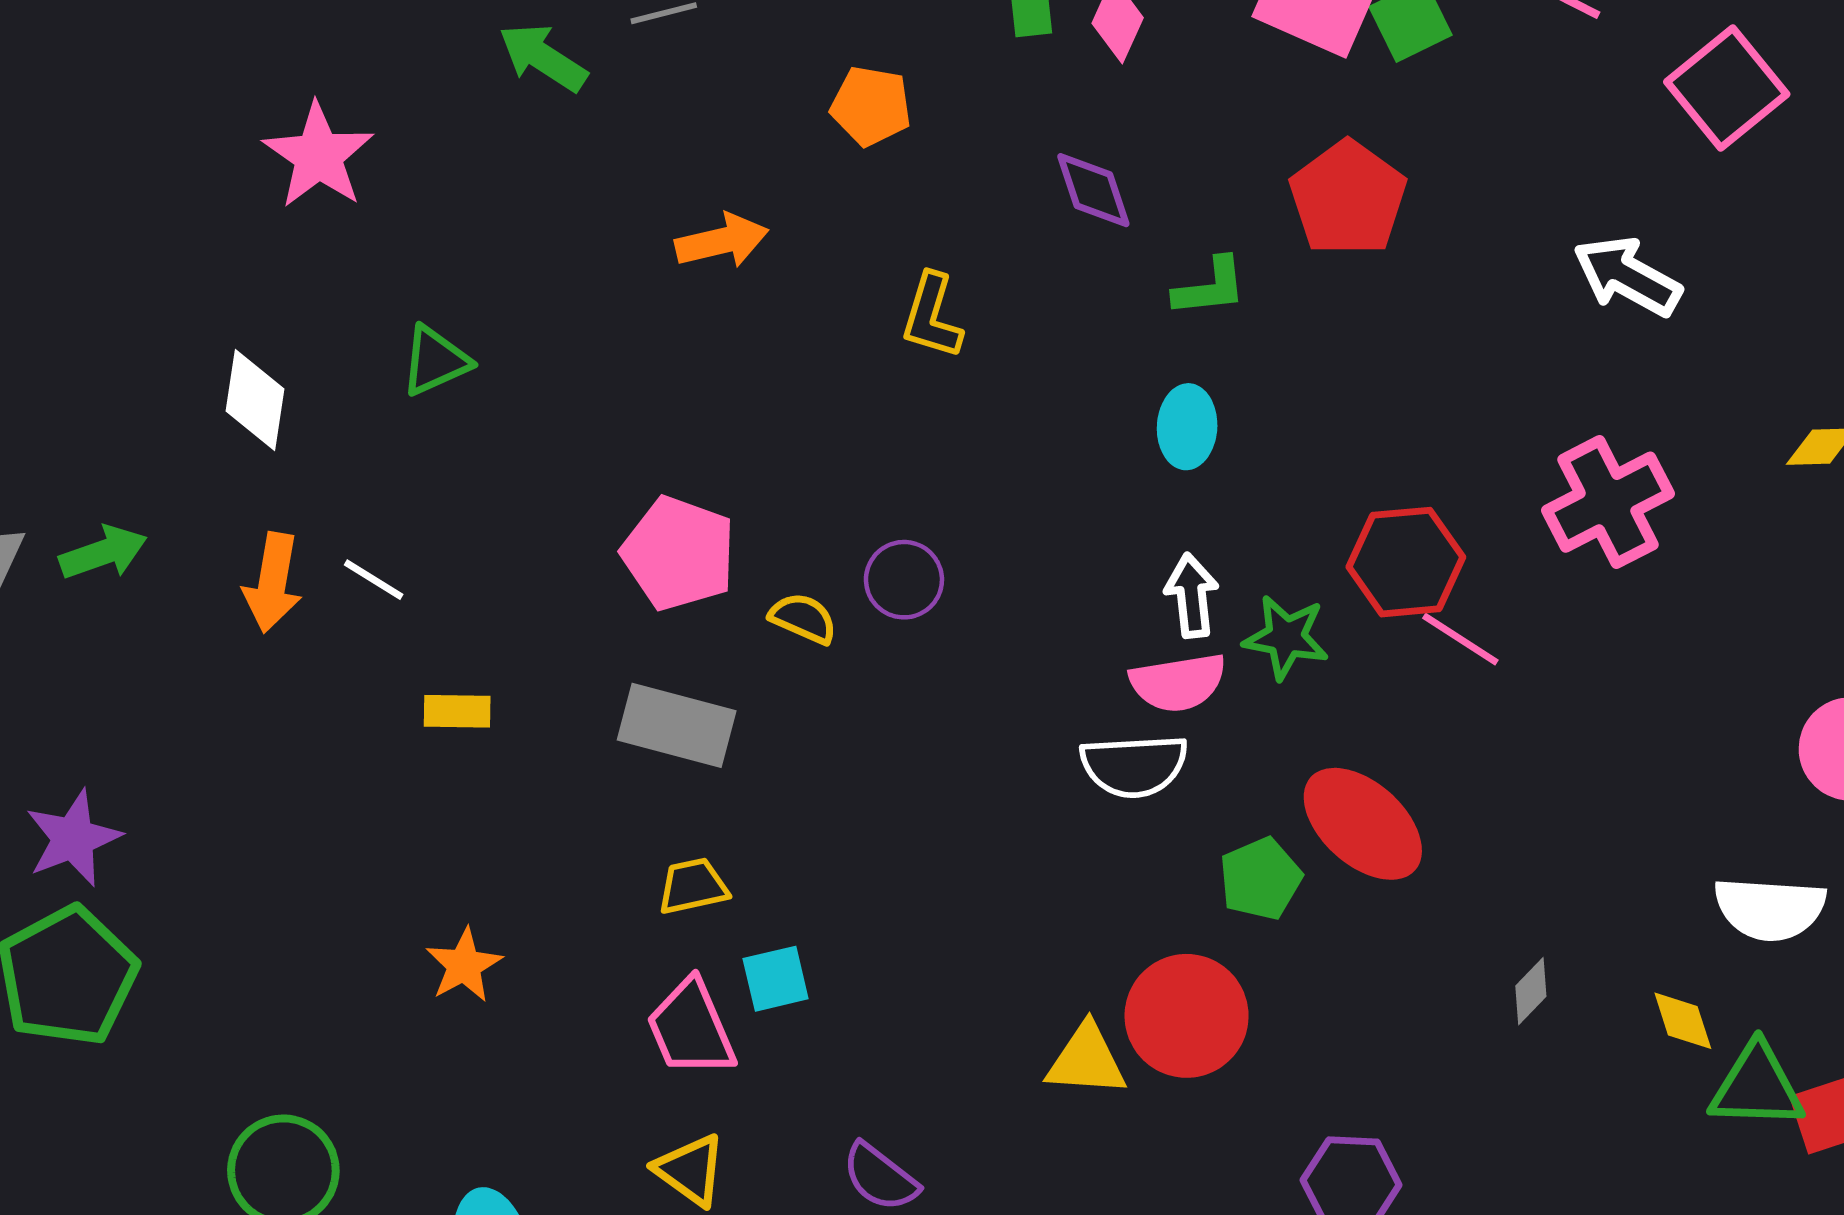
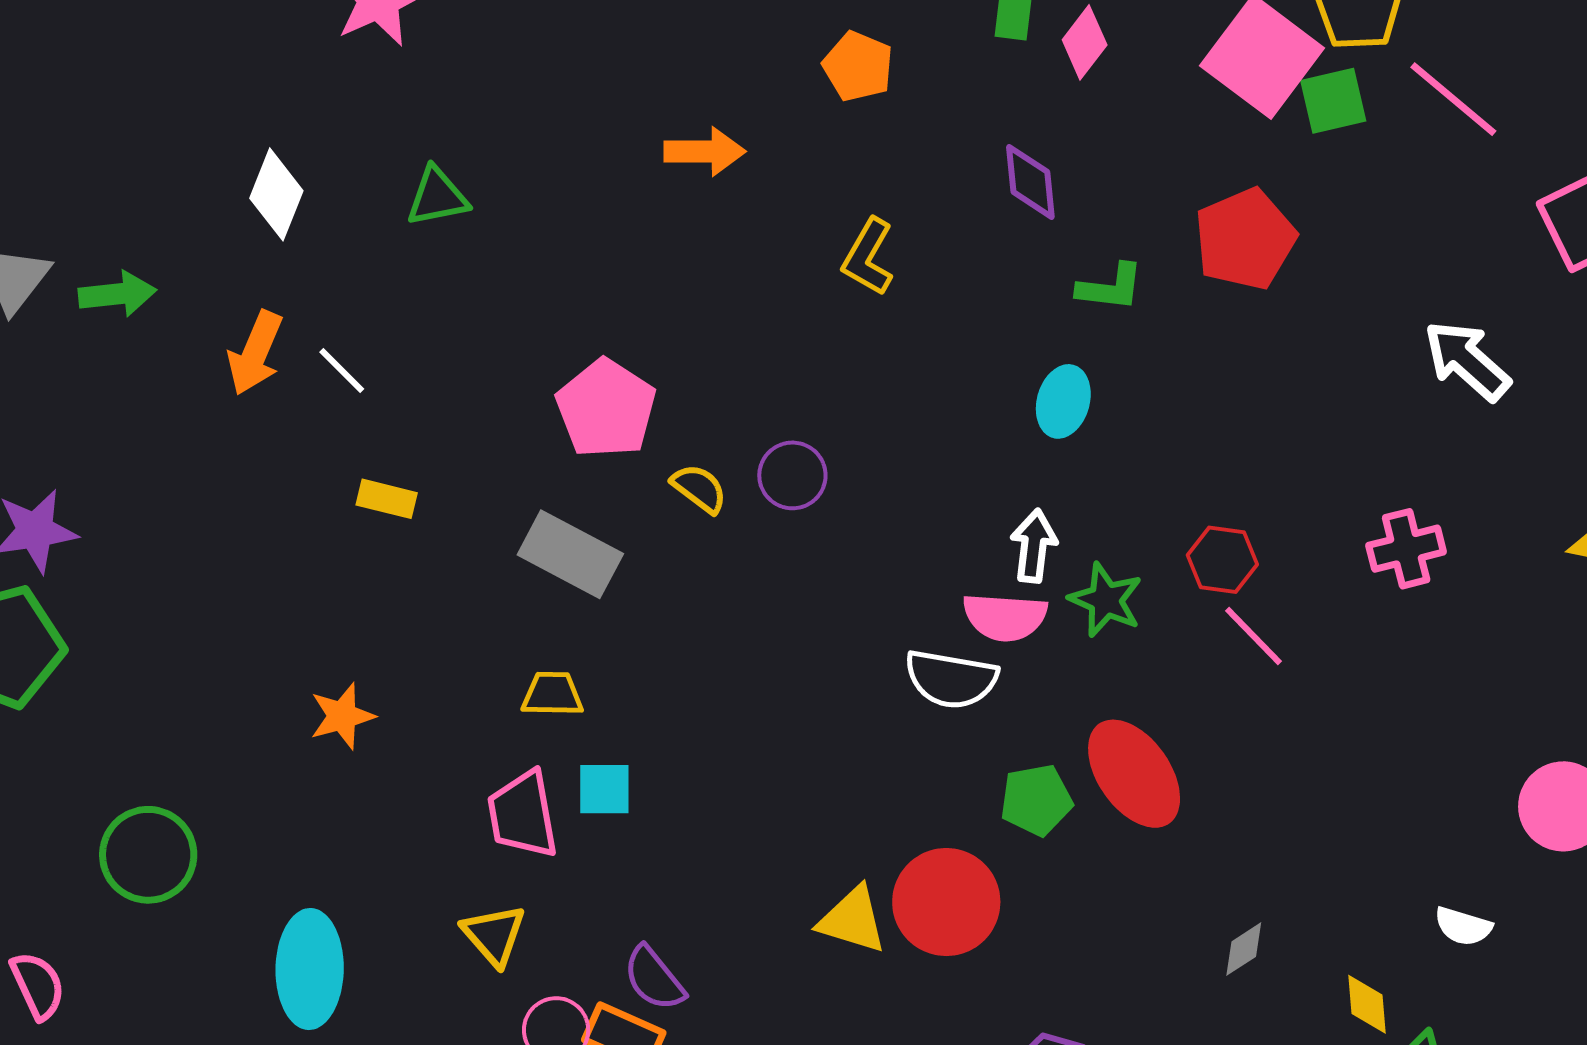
pink cross: (1608, 502) -> (1406, 549), size x0.7
red hexagon: (1406, 562) -> (1222, 560), size x0.7
white semicircle: (1770, 909) -> (1463, 926), size x0.6

